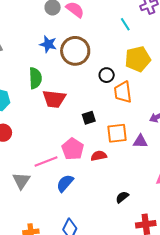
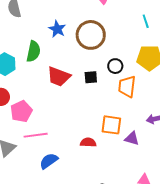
blue star: (48, 44) -> (57, 29), moved
green semicircle: (35, 78) -> (33, 51), moved
black square: (89, 118) -> (91, 77), moved
pink pentagon: (73, 149) -> (21, 111), moved

